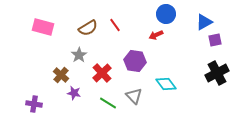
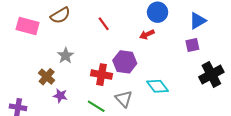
brown semicircle: (88, 28) -> (60, 15), moved
purple square: (215, 40) -> (192, 45), moved
red cross: (102, 73) -> (102, 75), moved, turned -36

